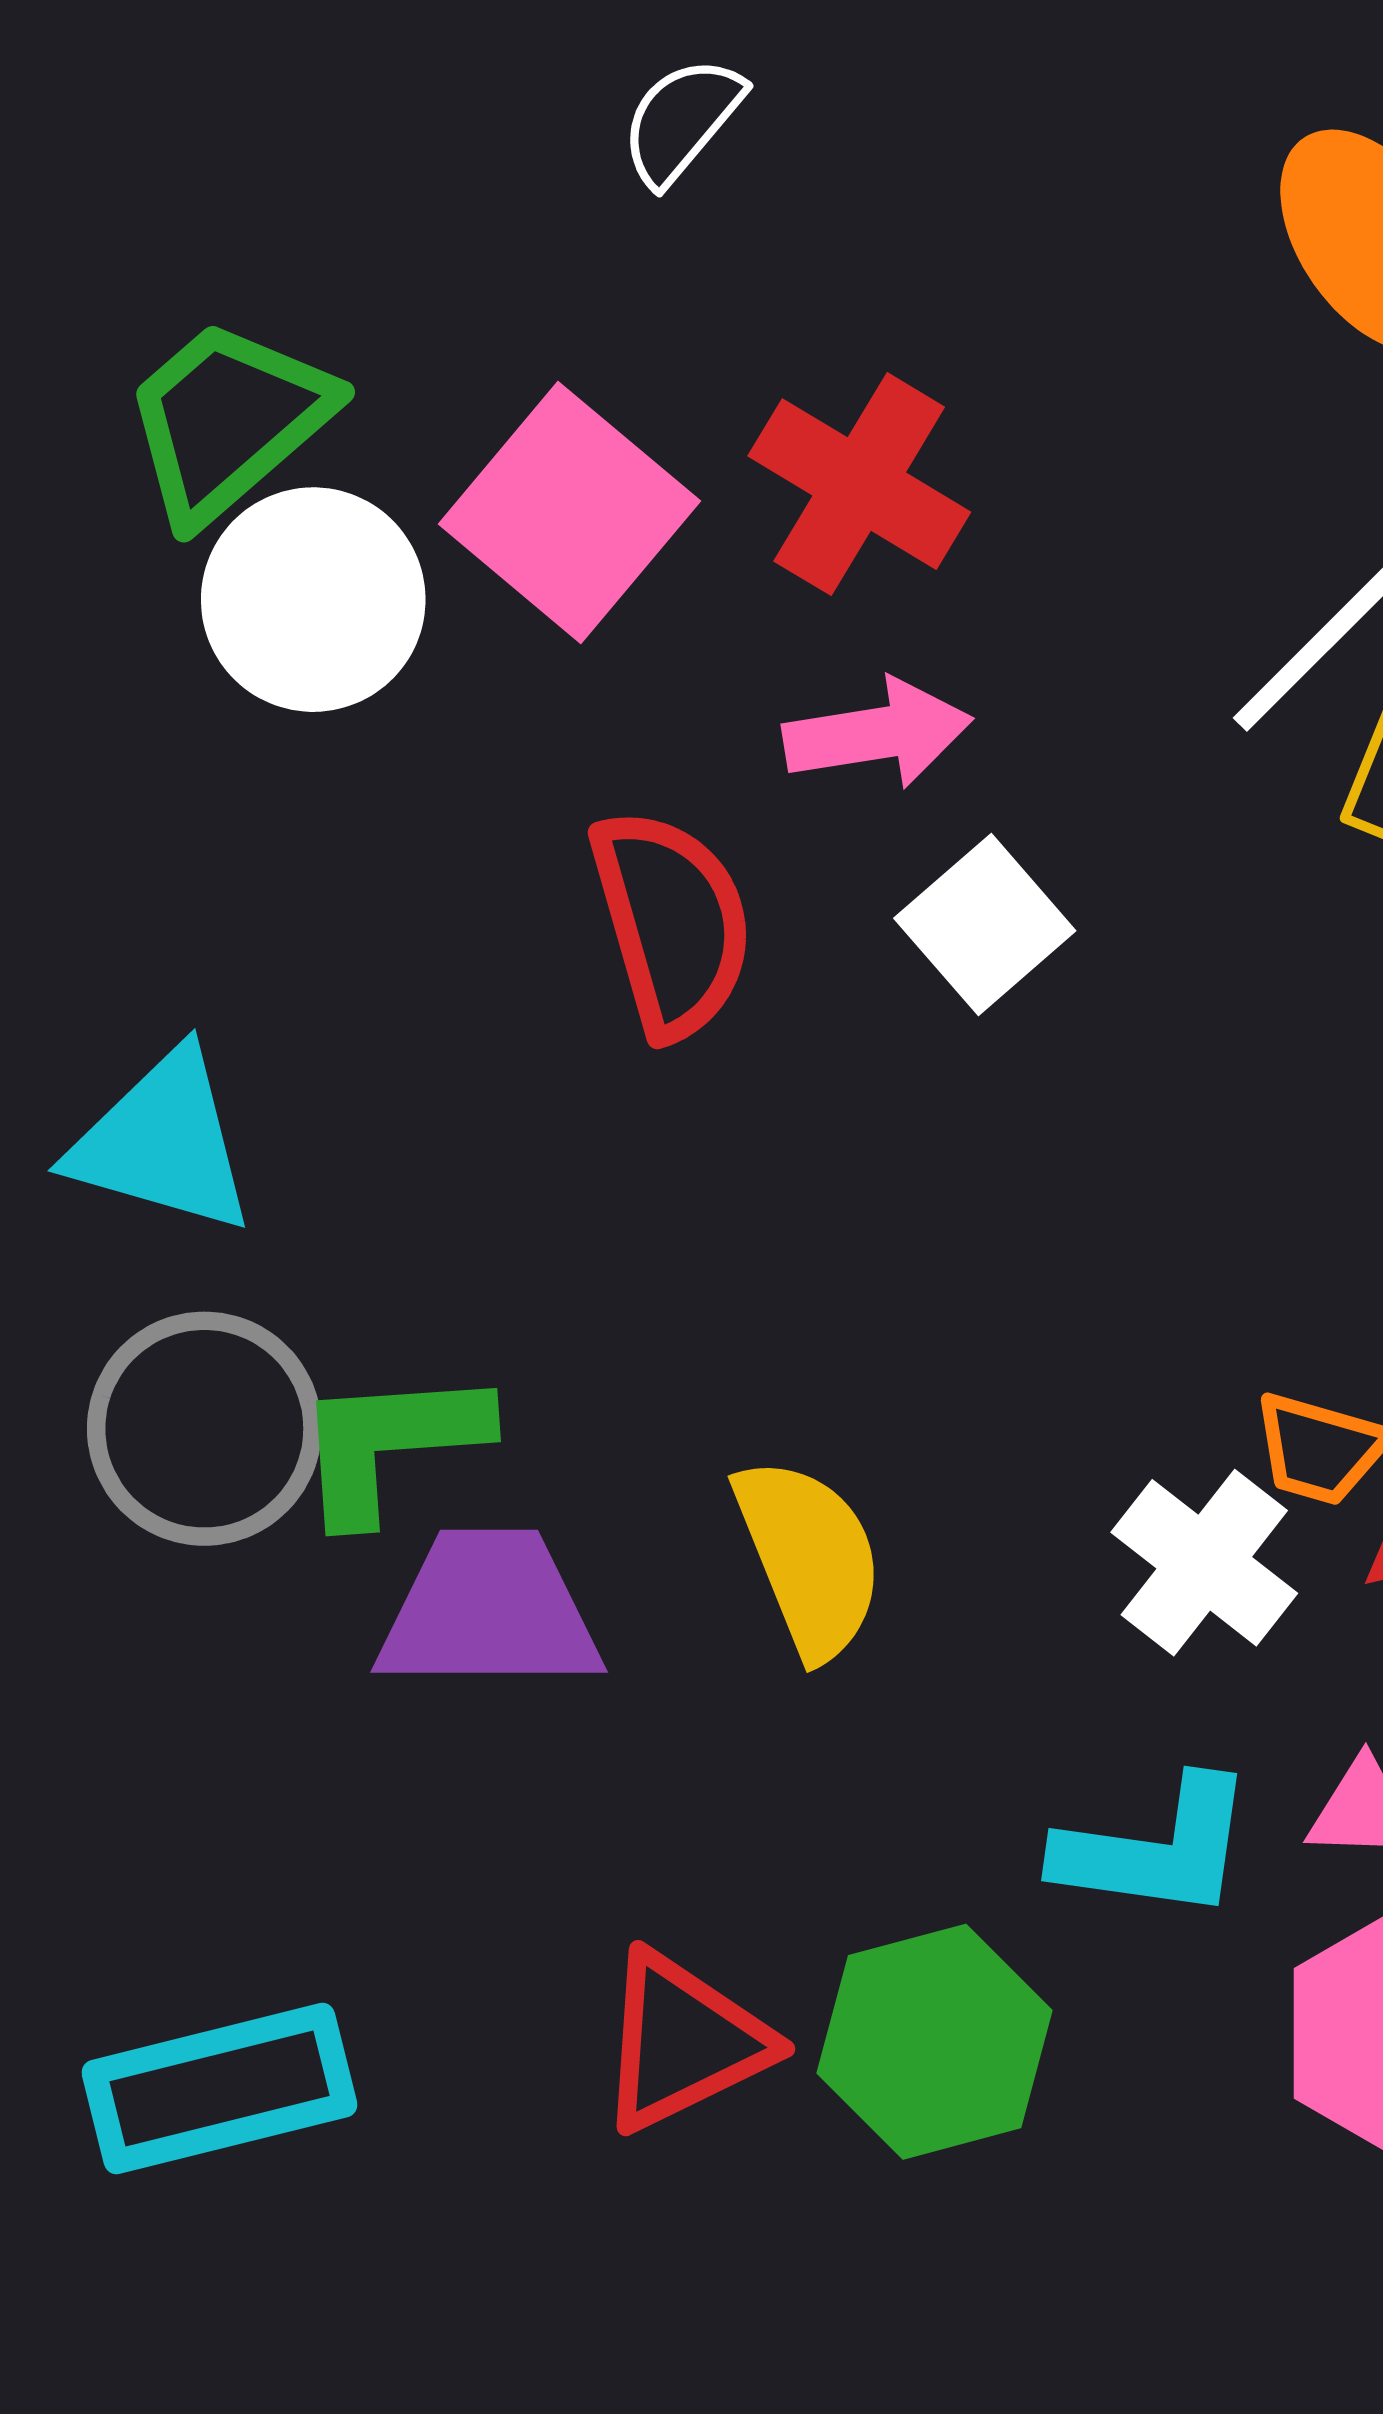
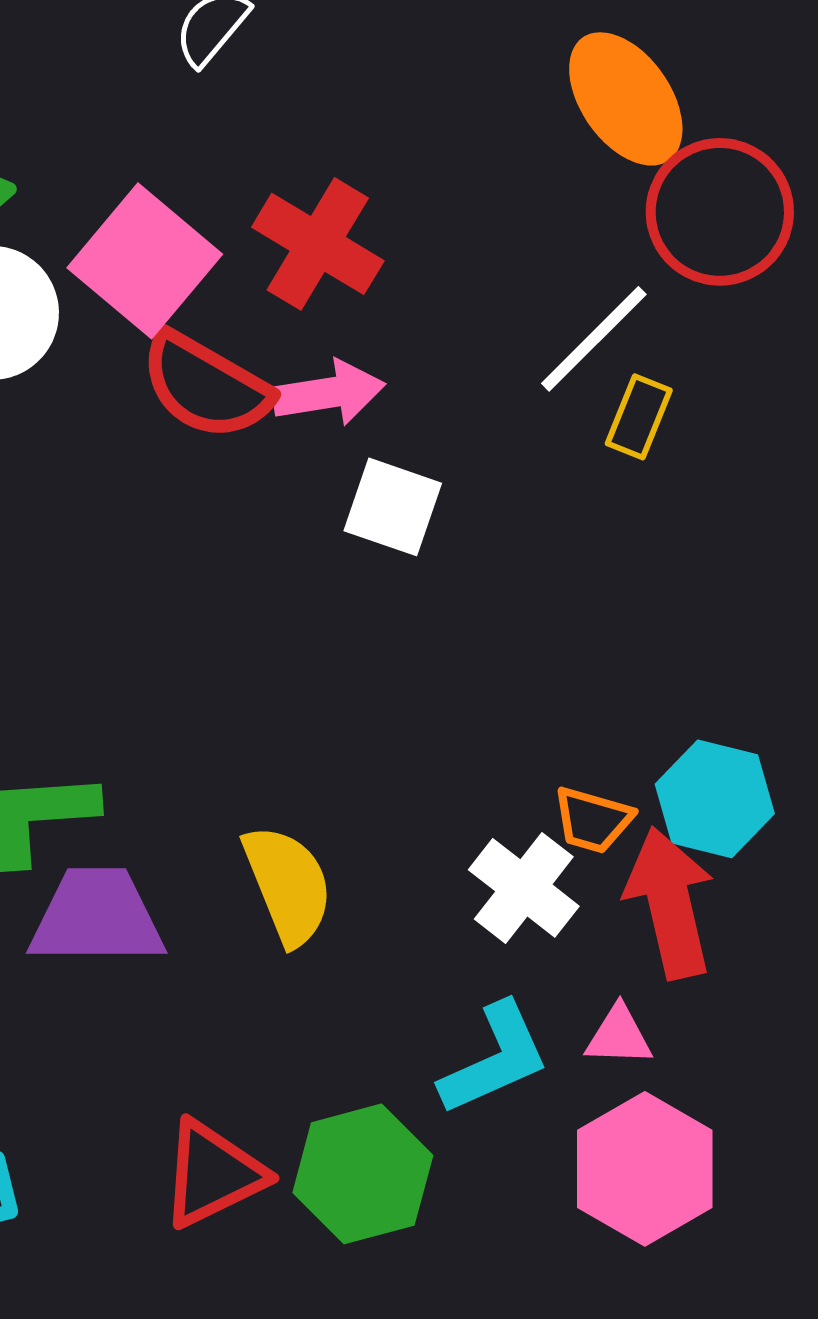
red semicircle: (672, 923) -> (206, 386), moved, turned 136
white square: (985, 925) -> (393, 507), turned -30
cyan L-shape: (1156, 1849) -> (495, 1059), turned -32

